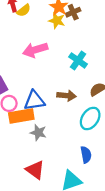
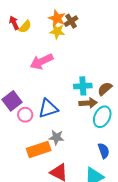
cyan cross: (78, 60) -> (83, 86), moved, turned -30
brown arrow: (66, 96) -> (88, 103), moved
orange rectangle: (21, 116) -> (39, 150), moved

